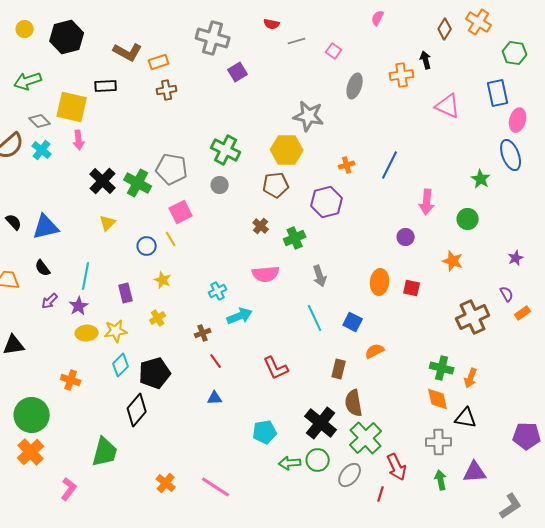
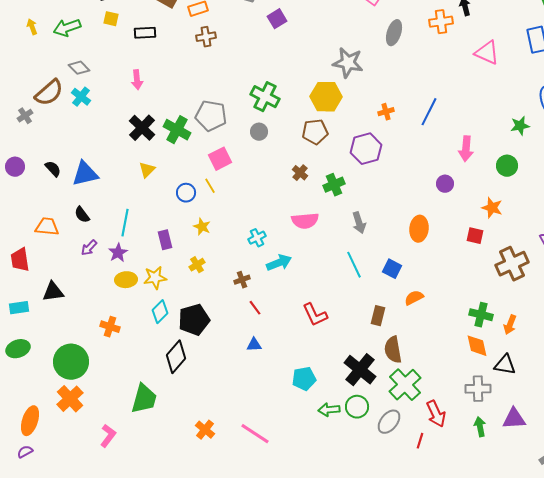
yellow square: (72, 107) -> (111, 19), moved, size x0.5
pink arrow: (79, 140) -> (137, 80), moved
green star: (481, 179) -> (520, 126), turned 30
red square: (412, 288) -> (475, 236), moved

